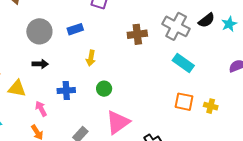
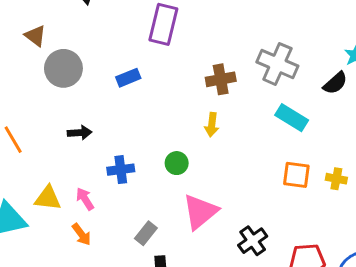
black semicircle: (206, 20) -> (335, 83), moved
gray circle: (39, 31) -> (63, 68), moved
yellow arrow: (91, 58) -> (212, 125), moved
yellow triangle: (17, 89) -> (48, 198), moved

